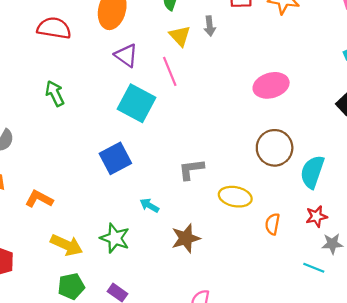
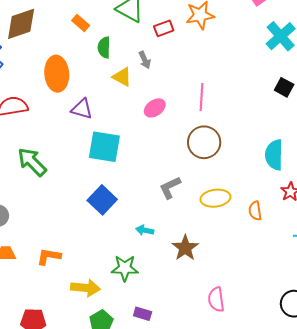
pink line: (170, 71) -> (202, 97), moved, turned 44
pink ellipse: (271, 85) -> (155, 108), moved, size x0.7
green arrow: (55, 93) -> (32, 162), size x1.4
brown circle: (275, 148) -> (204, 142), moved

